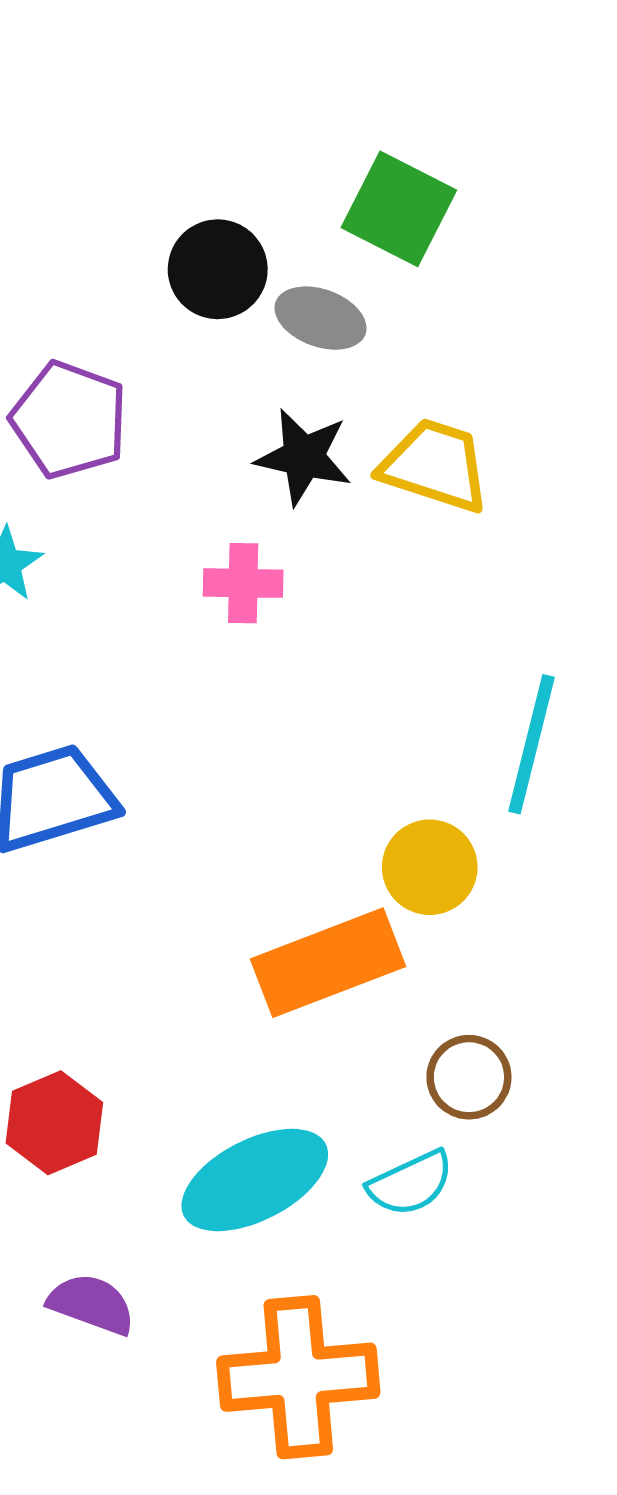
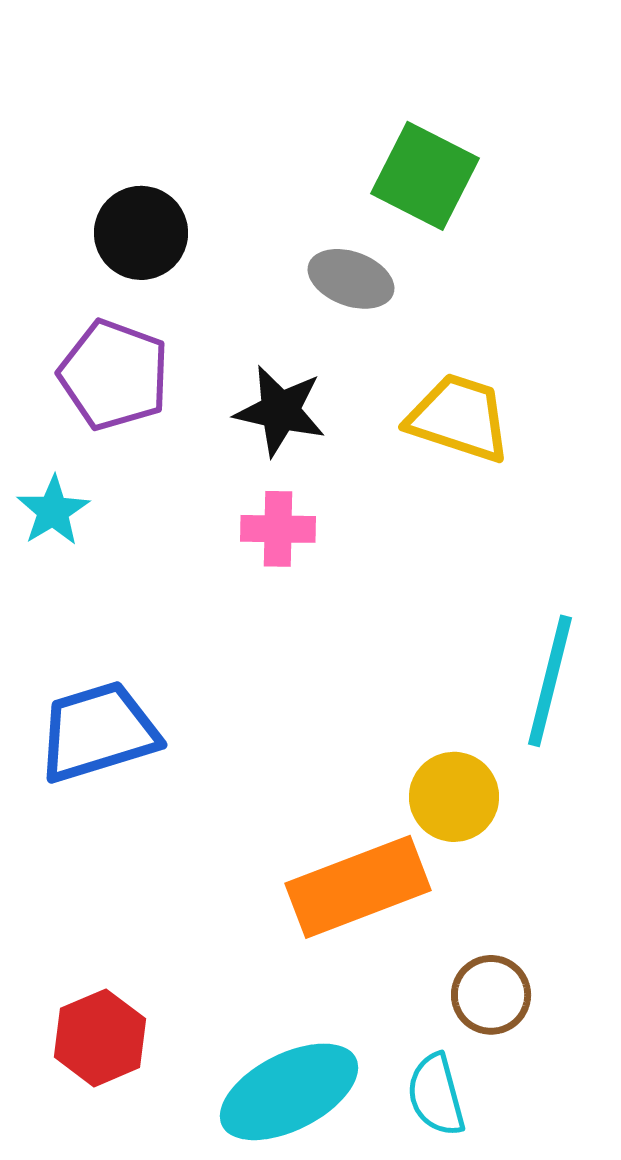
black circle: (218, 269) -> (141, 233), moved
black star: (304, 457) -> (280, 411), moved
cyan semicircle: (411, 1183) -> (436, 1095), turned 100

